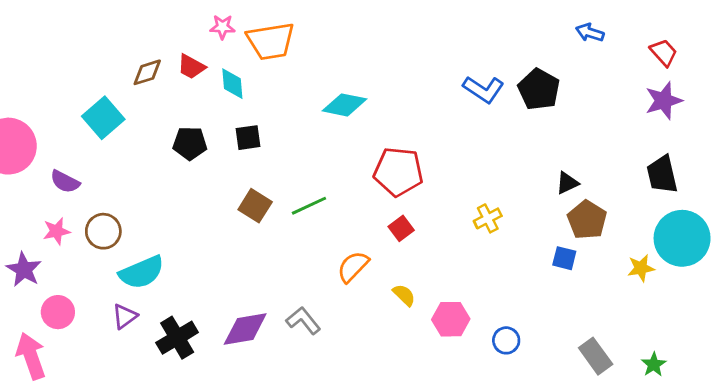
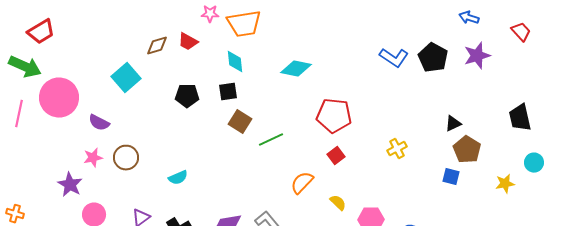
cyan diamond: (232, 84) -> (235, 62), moved
purple star: (664, 101) -> (477, 56), moved
brown square: (255, 206) -> (240, 122), moved
cyan circle: (682, 238) -> (534, 163), size x0.5
cyan semicircle: (142, 272) -> (178, 178), moved, size x0.6

